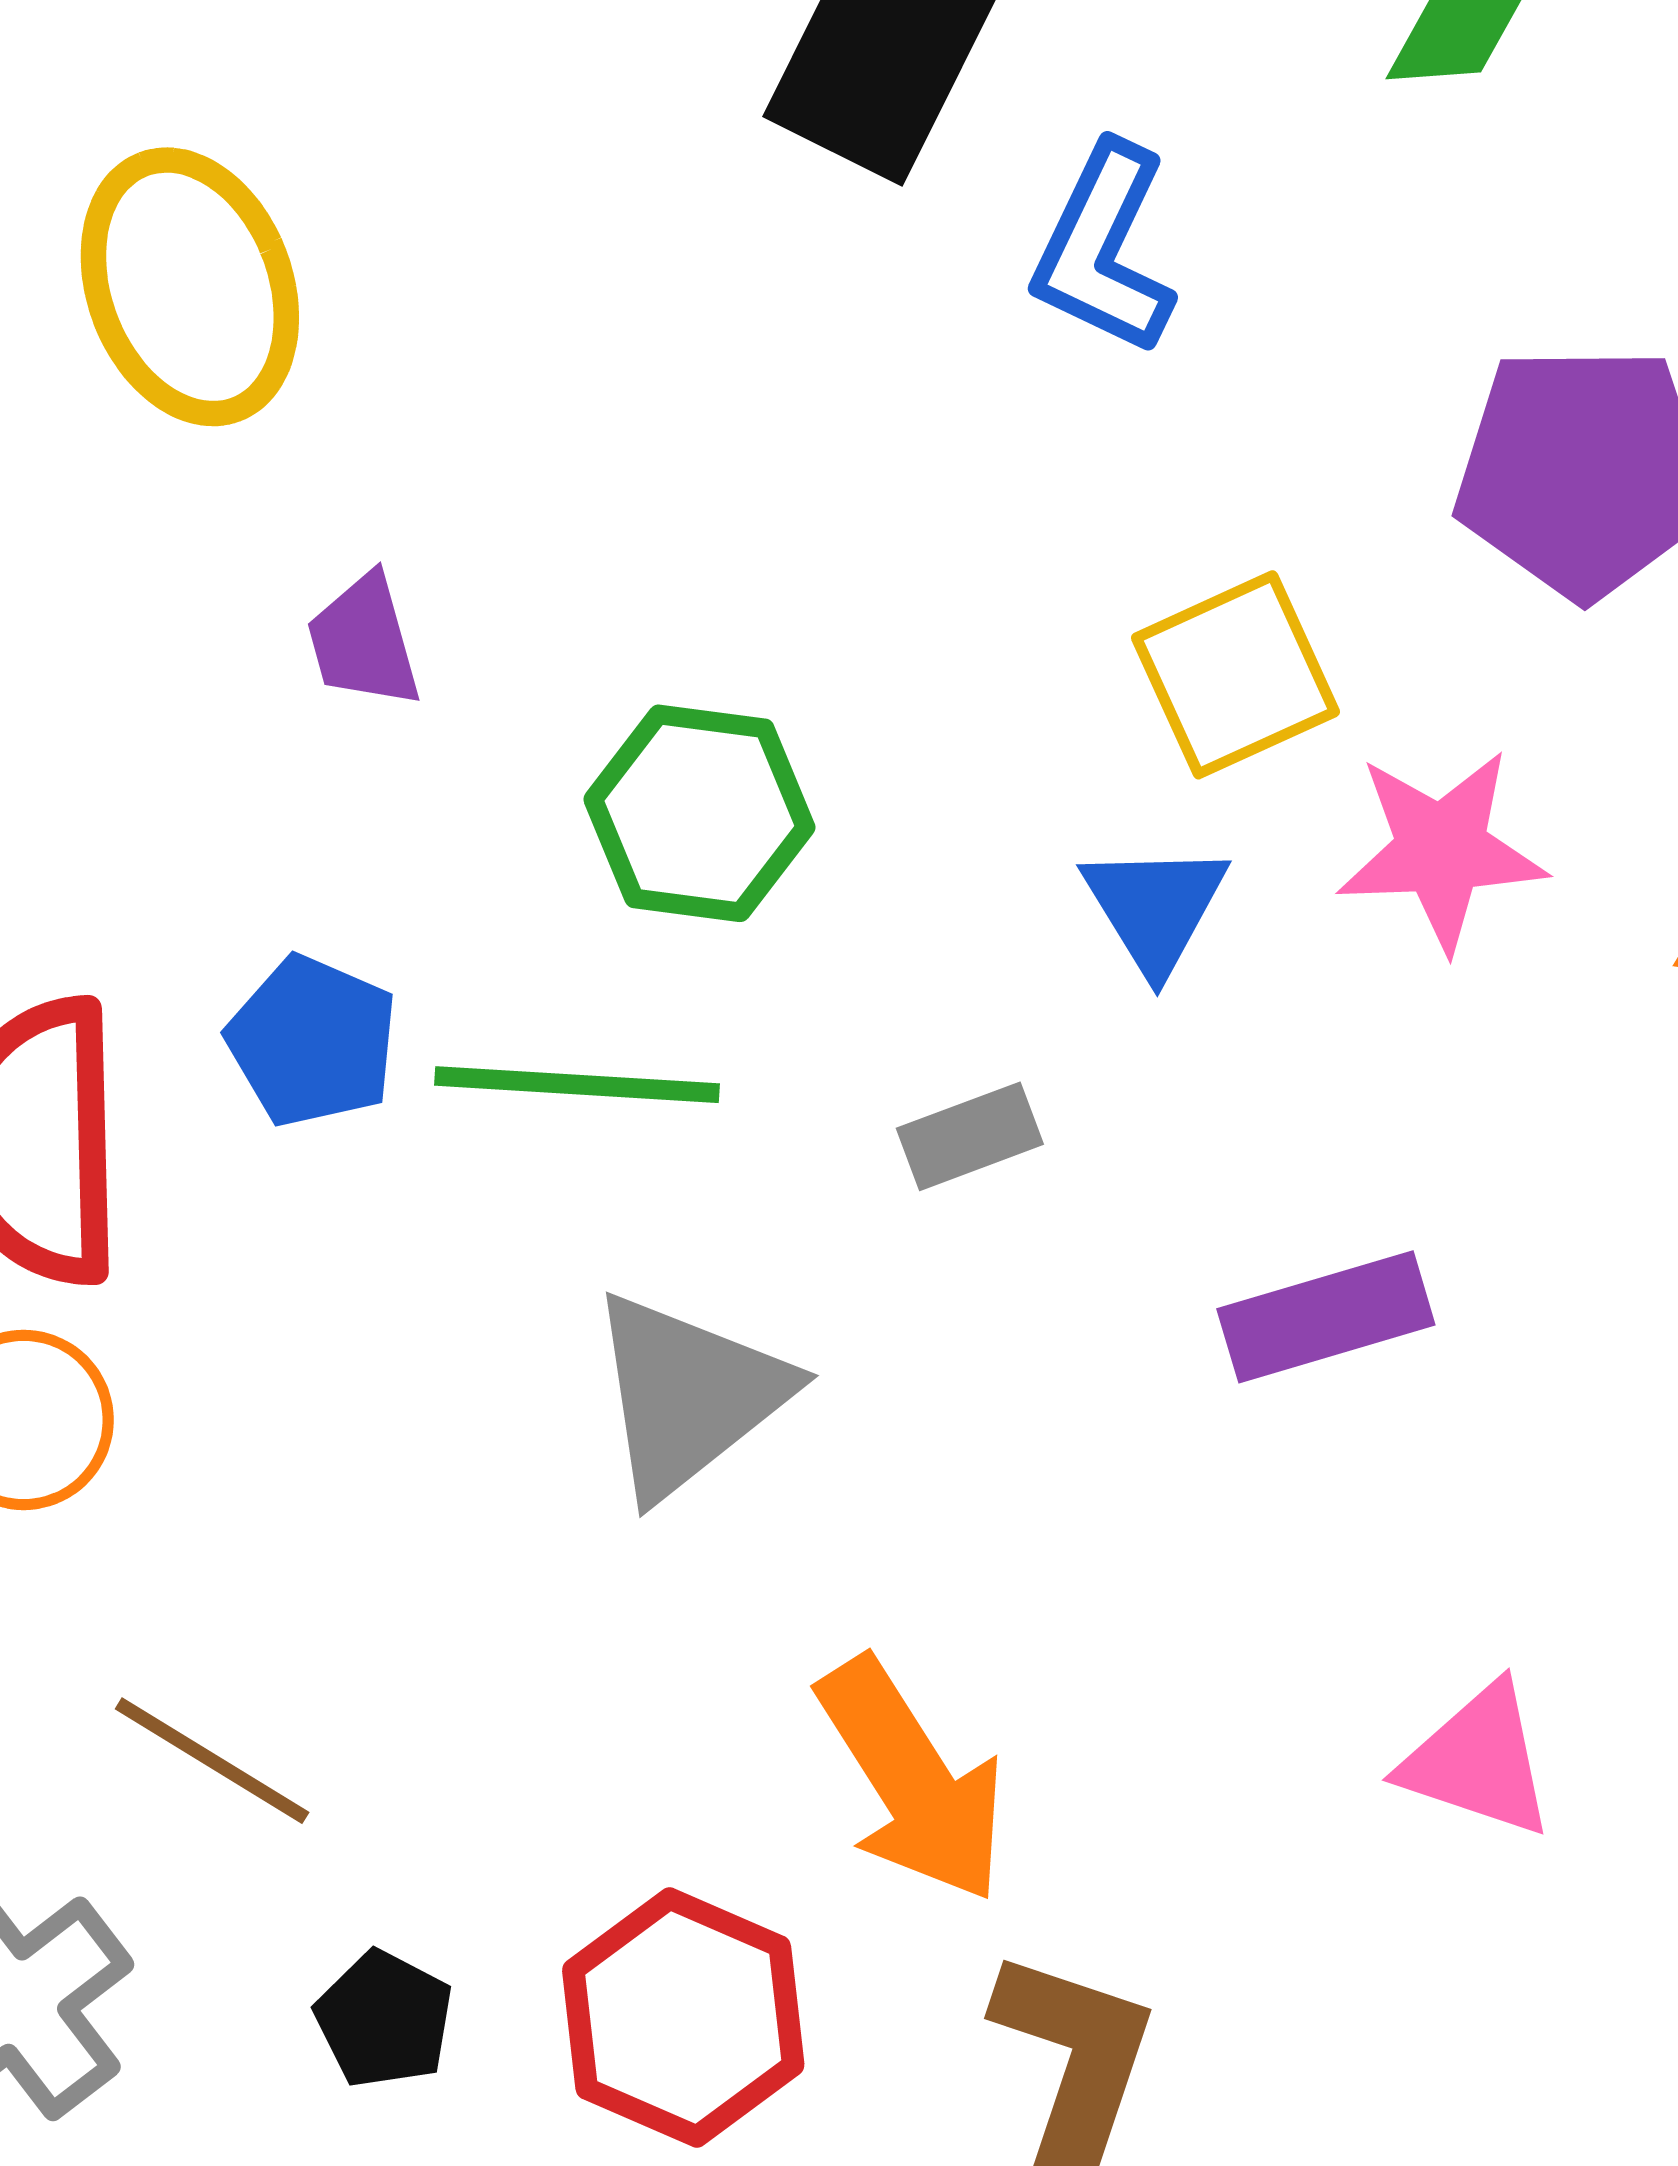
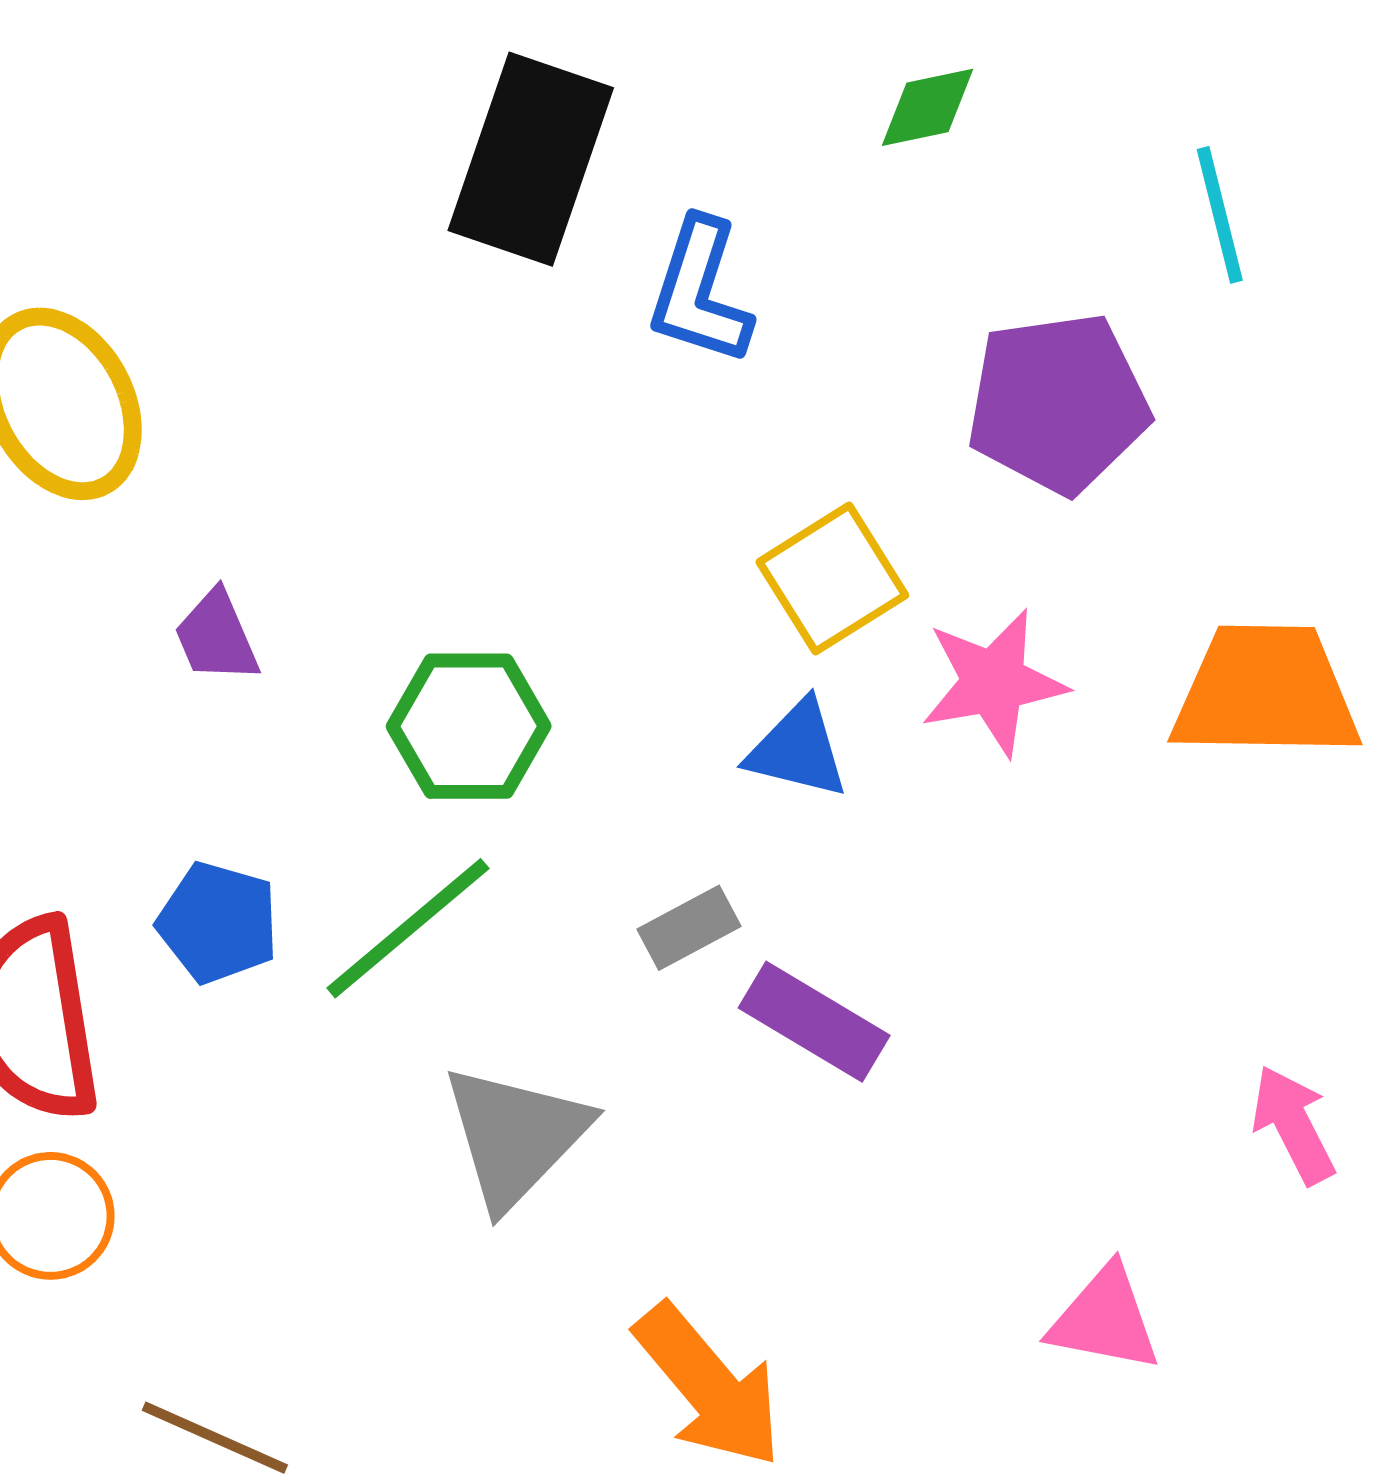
blue triangle: (1155, 907) -> (798, 750), turned -37
green line: (577, 1085) -> (408, 928), turned -36
purple rectangle: (1326, 1317) -> (814, 1022), moved, turned 55

